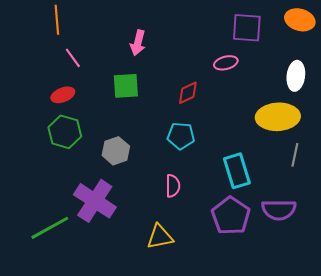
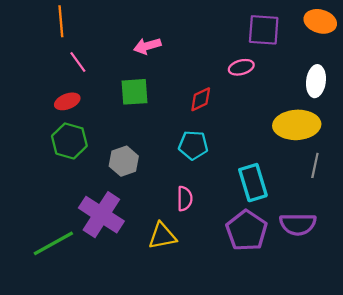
pink arrow: (138, 43) -> (147, 46), turned 60
yellow triangle: (160, 237) -> (162, 236), moved

